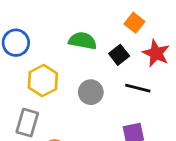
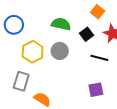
gray circle: (91, 92) -> (60, 51), moved

